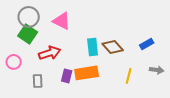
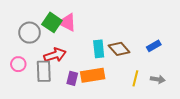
gray circle: (29, 17) -> (30, 33), moved
green square: (28, 34) -> (52, 22), moved
gray arrow: (157, 70) -> (158, 79), moved
gray rectangle: (38, 81) -> (44, 71), moved, size x1.5

